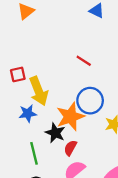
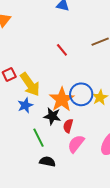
red line: (84, 61) -> (62, 50), turned 32
blue circle: (90, 101) -> (81, 94), moved

